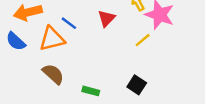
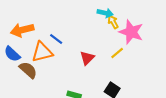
red triangle: (106, 18) -> (87, 58), moved
brown semicircle: (53, 74) -> (28, 70), moved

